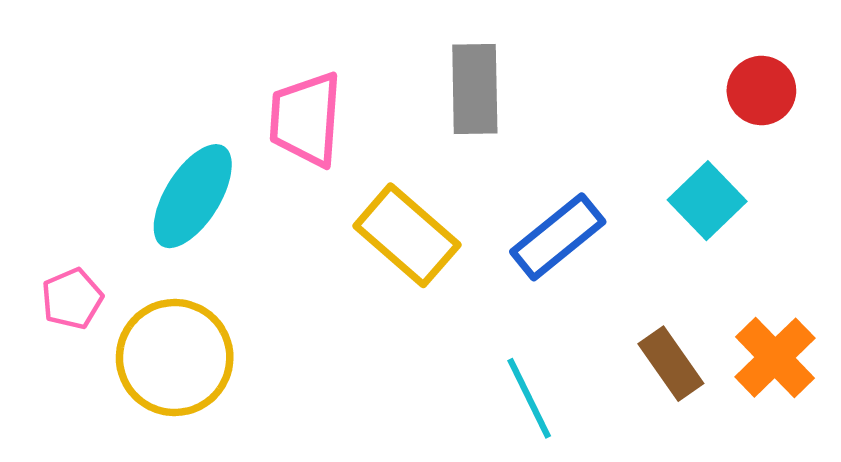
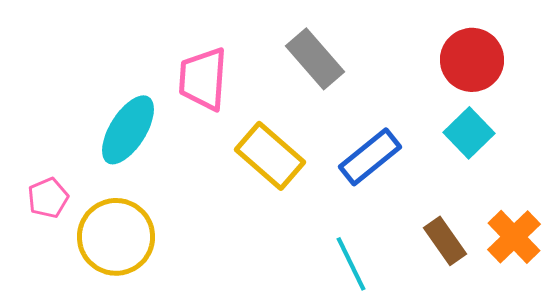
gray rectangle: (475, 89) -> (315, 59), turned -40
red circle: (761, 91) -> (472, 60), moved, size x1.4

